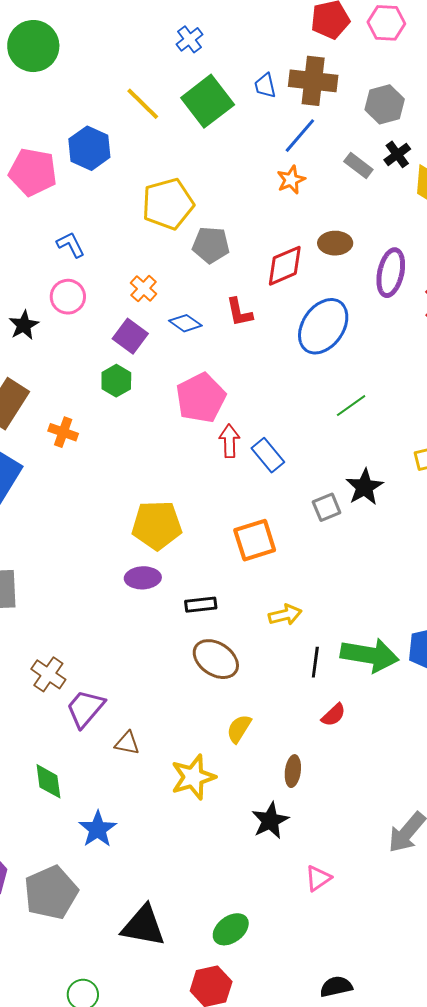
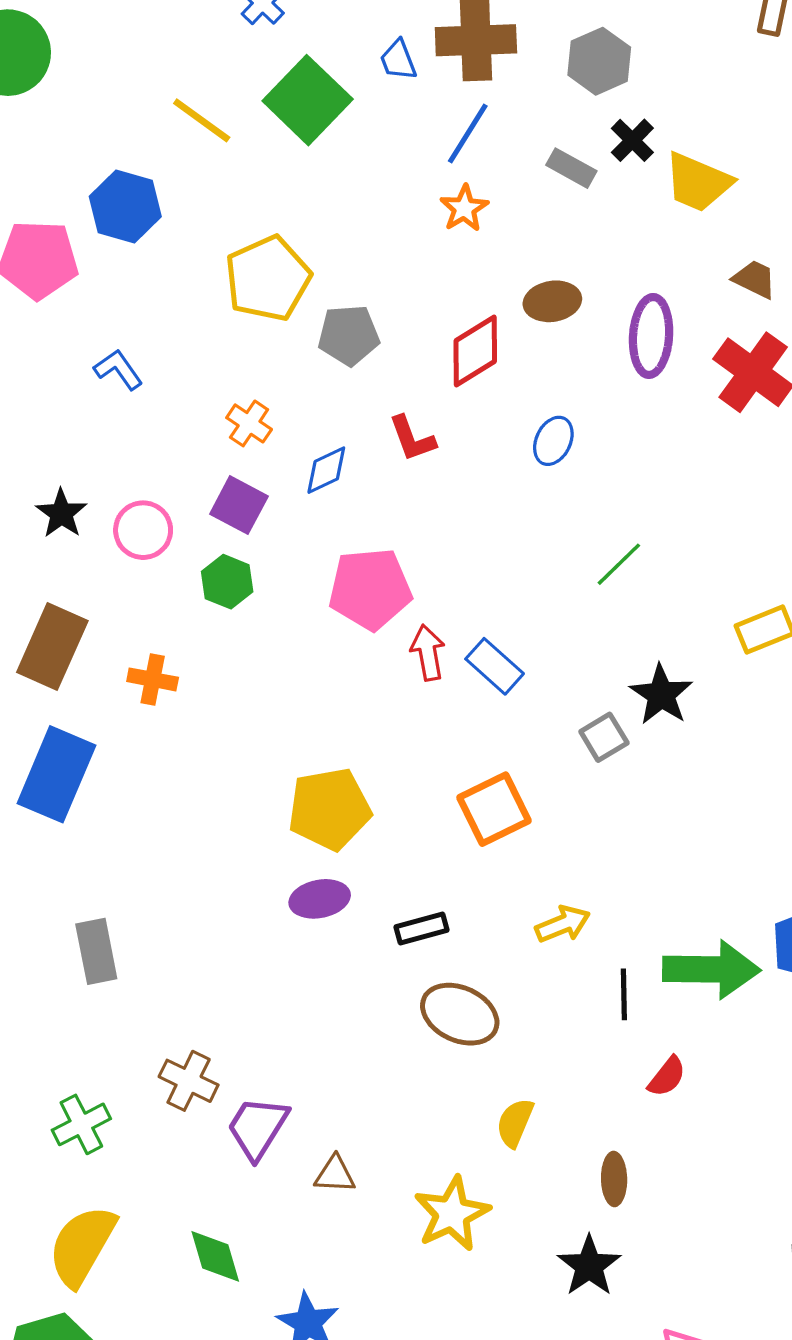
pink circle: (68, 297) -> (143, 530), moved
blue diamond: (185, 323) -> (326, 470), turned -52
blue ellipse: (323, 326) -> (553, 441), size x0.5
pink pentagon: (201, 398) -> (370, 589), turned 30

